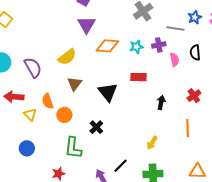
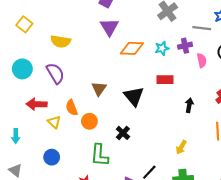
yellow semicircle: (67, 57) -> (61, 41), moved, turned 48

